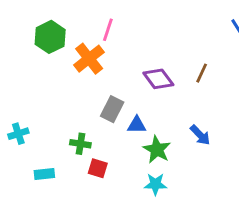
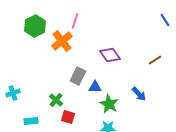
brown line: (202, 73) -> (155, 60), moved, turned 32
green cross: (80, 144) -> (56, 100), turned 32

